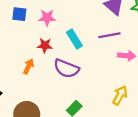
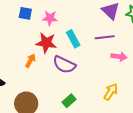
red star: (45, 45) -> (46, 43), size x1.5

